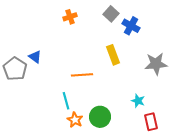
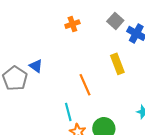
orange line: (82, 75) -> (85, 85), turned 70

